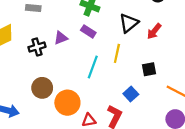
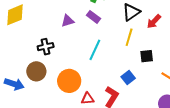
black cross: (37, 47) -> (46, 47), moved
yellow line: (117, 53) -> (129, 37), moved
brown circle: (42, 88) -> (36, 71), moved

